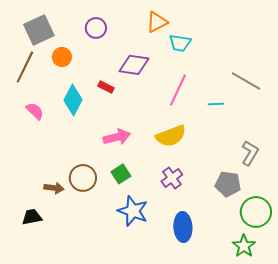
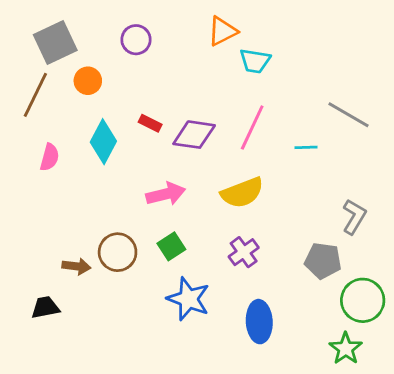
purple diamond: (134, 65) -> (194, 135), moved
pink semicircle: (35, 111) -> (50, 157), turned 60

